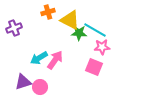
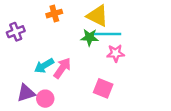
yellow triangle: (70, 20) -> (97, 16), moved
cyan line: (95, 30) -> (108, 34), turned -30
pink square: (94, 67) -> (103, 88), moved

